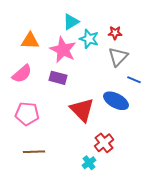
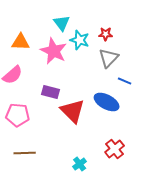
cyan triangle: (71, 22) -> (62, 23), turned -36
purple rectangle: (58, 78) -> (51, 92), moved
red cross: (104, 143) -> (115, 149), moved

